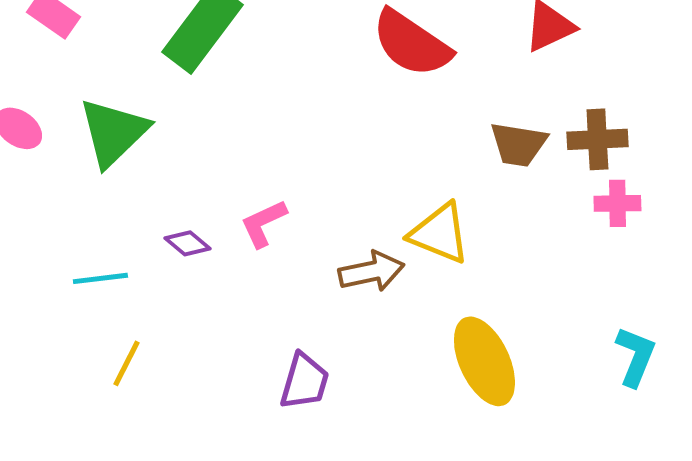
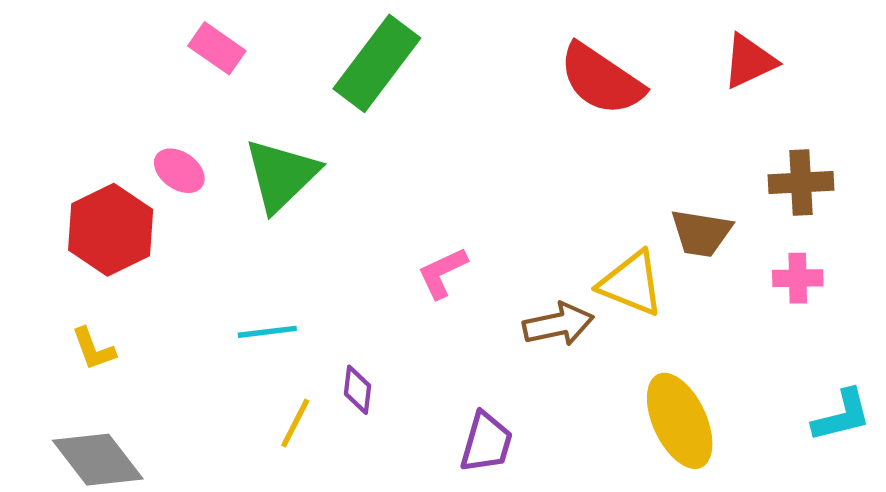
brown trapezoid: (518, 144) -> (701, 233), moved
pink cross: (617, 203) -> (798, 278), moved
purple diamond: (187, 243) -> (358, 390), moved, turned 57
cyan L-shape: (635, 356) -> (842, 416), turned 54

